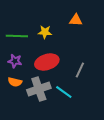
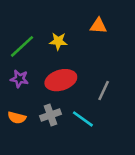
green line: (17, 36) -> (22, 46), turned -45
orange semicircle: (15, 82) -> (17, 118), moved
gray cross: (39, 89) -> (50, 115), size x0.7

